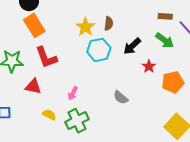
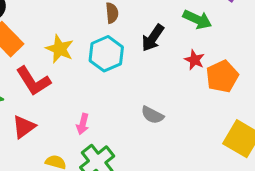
yellow star: (85, 27) -> (60, 49), moved
red star: (149, 66) -> (194, 60), moved
red triangle: (33, 87) -> (24, 127), turned -36

